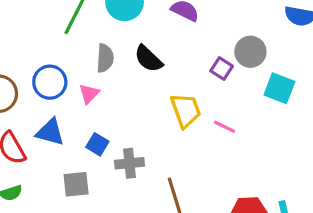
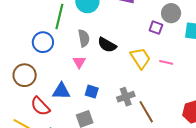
black semicircle: (148, 59) -> (107, 45), moved
blue circle: (50, 82) -> (43, 42), moved
gray cross: (129, 163) -> (126, 97), moved

